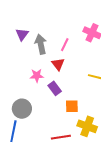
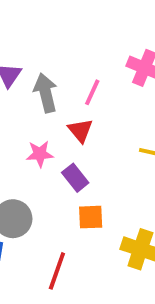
orange square: (72, 106) -> (91, 217), moved
red line: (61, 137) -> (57, 271), moved, turned -60

